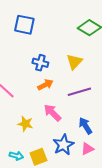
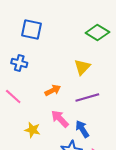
blue cross: (40, 63) -> (19, 63), moved
blue arrow: (85, 126) -> (82, 129), moved

